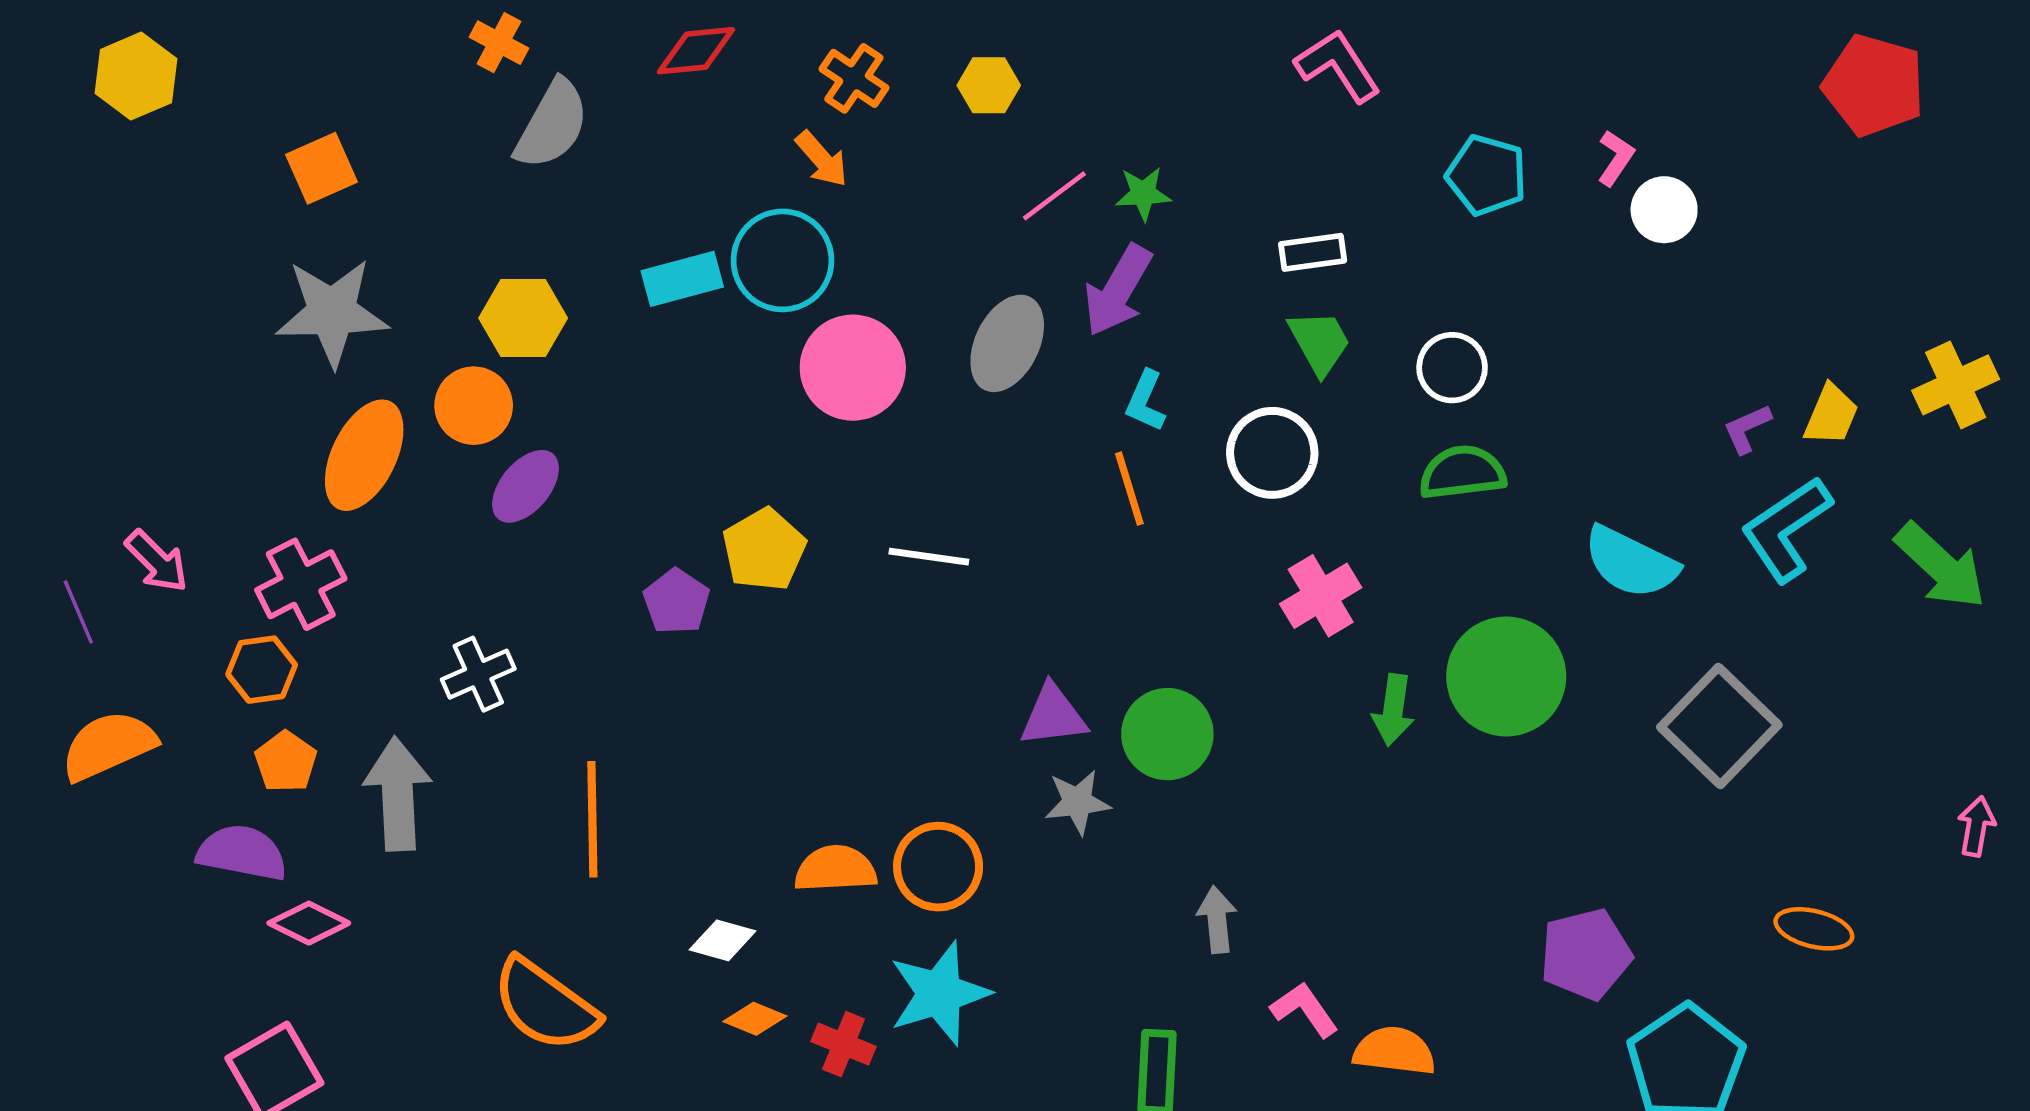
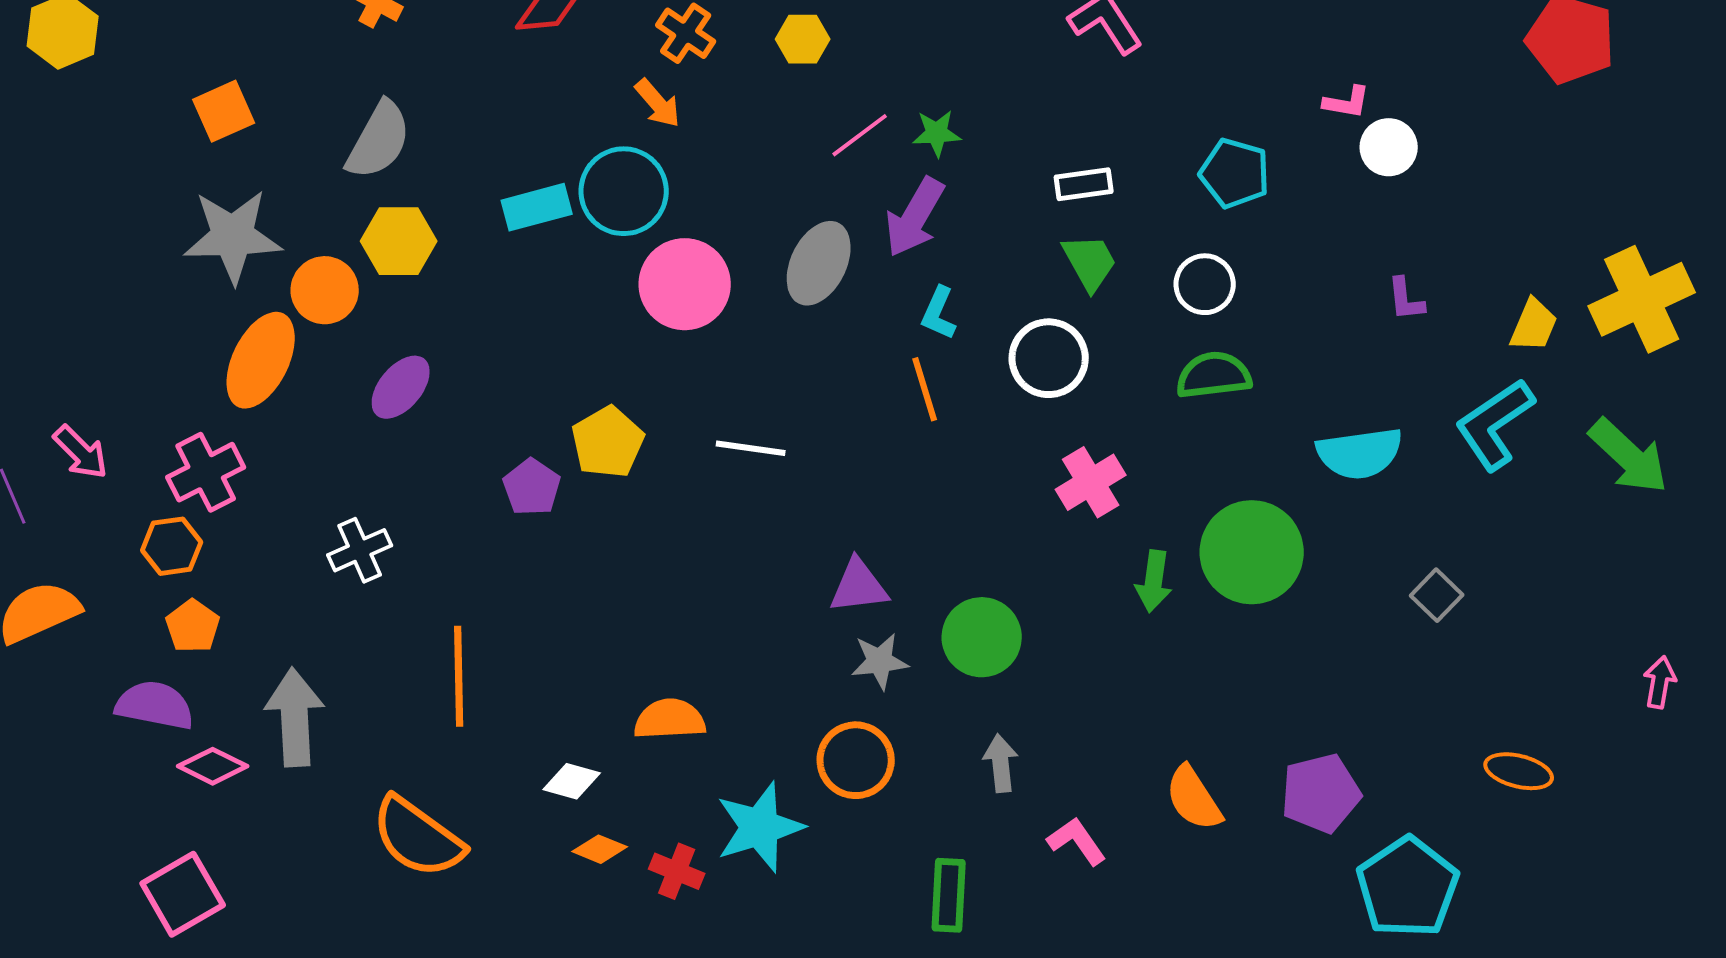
gray semicircle: (552, 124) -> (379, 140), moved
pink L-shape: (1616, 158) -> (1347, 102), turned 66
cyan pentagon: (1487, 175) -> (1235, 173), moved
yellow cross: (1956, 385) -> (1642, 299), size x1.4
orange circle: (474, 406) -> (325, 290), moved
purple L-shape: (1747, 429) -> (1406, 299), moved, turned -72
cyan semicircle: (1631, 562) -> (1360, 453), turned -34
gray square: (1719, 726) -> (1437, 595), size x0.5
green circle: (1167, 734) -> (982, 637), moved
gray arrow: (398, 794) -> (295, 717), moved
orange circle: (938, 867) -> (856, 760), moved
orange semicircle: (1394, 1051) -> (1194, 798), moved, turned -130

